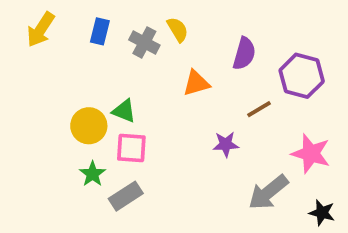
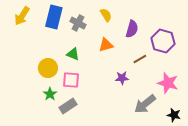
yellow semicircle: (178, 30) -> (106, 15), moved
blue rectangle: (100, 31) -> (54, 17), size x1.6
green triangle: (124, 111) -> (73, 54), moved

